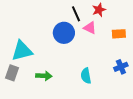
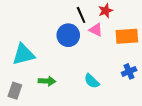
orange rectangle: (119, 34) -> (127, 36), size x1.5
gray rectangle: (12, 73) -> (15, 91), moved
cyan semicircle: (86, 76) -> (92, 81), turned -35

